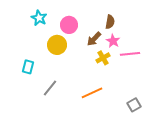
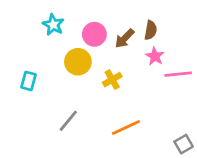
brown arrow: (94, 39) -> (125, 38), moved
yellow cross: (103, 58) -> (112, 80), moved
cyan rectangle: (28, 67) -> (29, 81), moved

